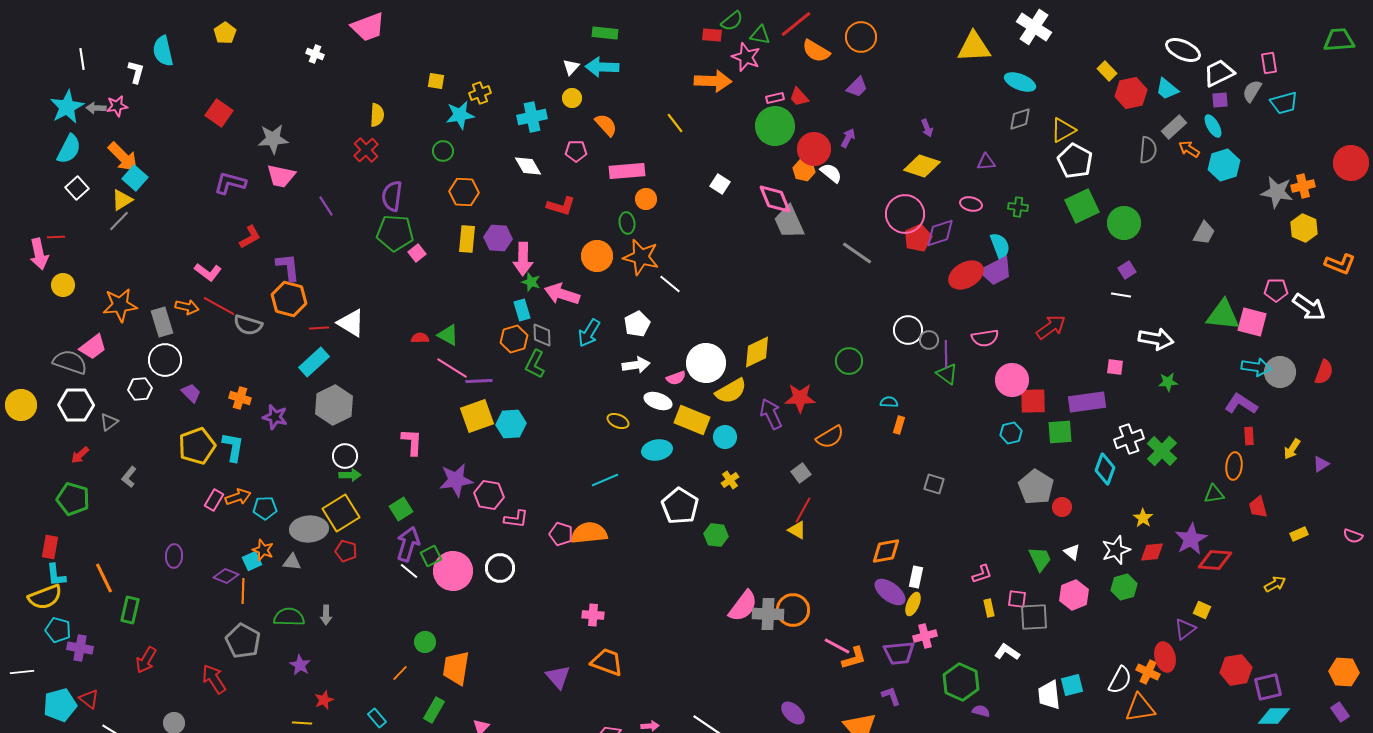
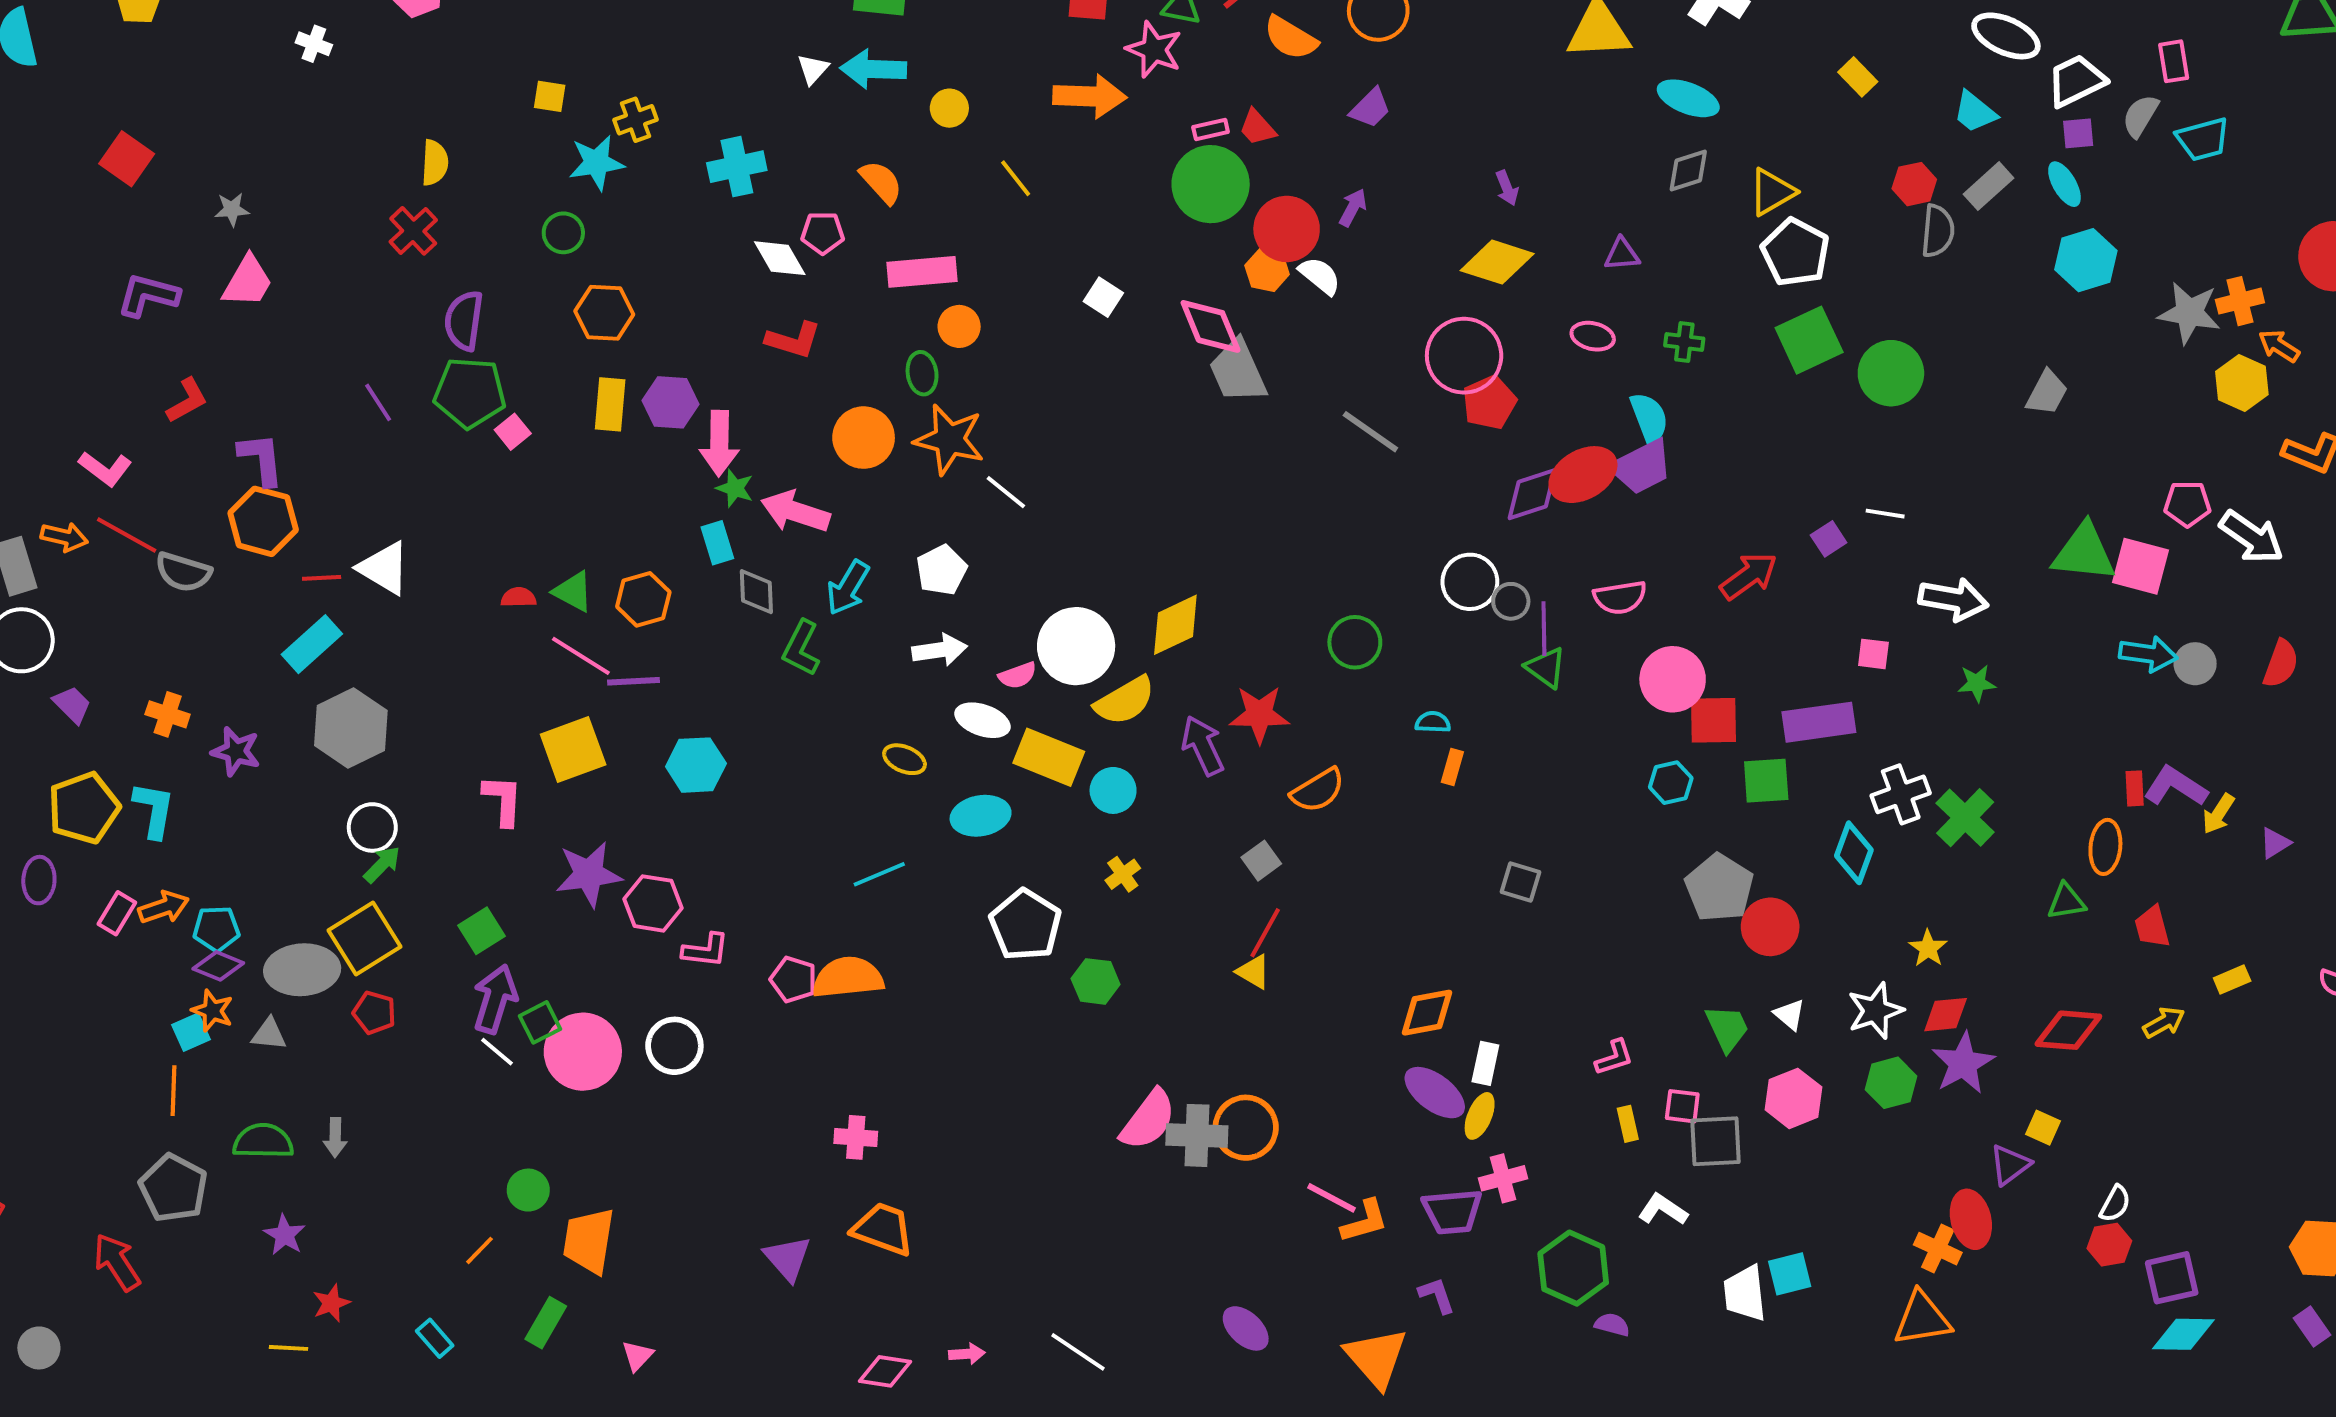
red hexagon: (1131, 93) -> (1914, 184), moved, size x0.7
yellow circle: (572, 98) -> (949, 108), moved
gray star: (273, 139) -> (232, 209), size x0.6
orange arrow: (1189, 149) -> (2279, 346), moved
white diamond: (528, 166) -> (780, 258), moved
pink trapezoid: (281, 176) -> (248, 282), turned -72
purple line: (326, 206) -> (378, 402), moved
purple diamond: (940, 233) -> (1532, 494), moved
purple square: (1127, 270) -> (1829, 539), moved
orange hexagon: (514, 339) -> (643, 599), moved
green L-shape: (535, 364) -> (801, 648), moved
gray circle: (1280, 372) -> (2195, 664), size x0.7
purple L-shape: (1241, 404) -> (2176, 786), moved
yellow square: (477, 416) -> (573, 749), moved
green arrow: (350, 475) -> (382, 864), turned -45
red circle: (1062, 507) -> (1770, 927), size x1.5
purple star: (1191, 539) -> (1963, 1063), moved
purple ellipse: (174, 556) -> (39, 880), moved
purple diamond: (226, 576) -> (218, 966), moved
yellow arrow: (1275, 584) -> (2164, 1022), moved
red hexagon: (1236, 670) -> (2109, 1245), size x0.7
white semicircle: (1120, 680) -> (2115, 1204), moved, size x0.7

